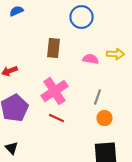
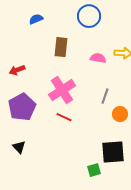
blue semicircle: (16, 11) -> (36, 19), moved
orange circle: (104, 118) -> (120, 114), moved

